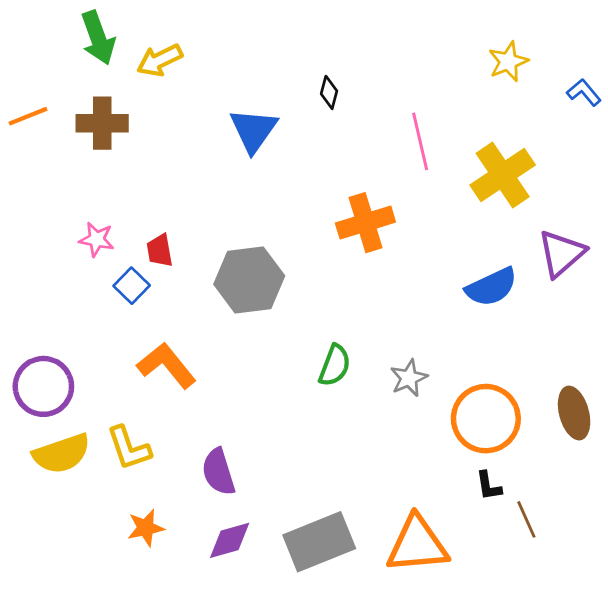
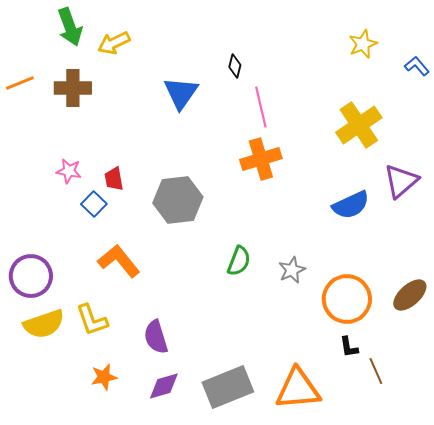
pink line: (420, 141) -> (261, 107), moved
brown ellipse: (574, 413) -> (410, 295), turned 63

